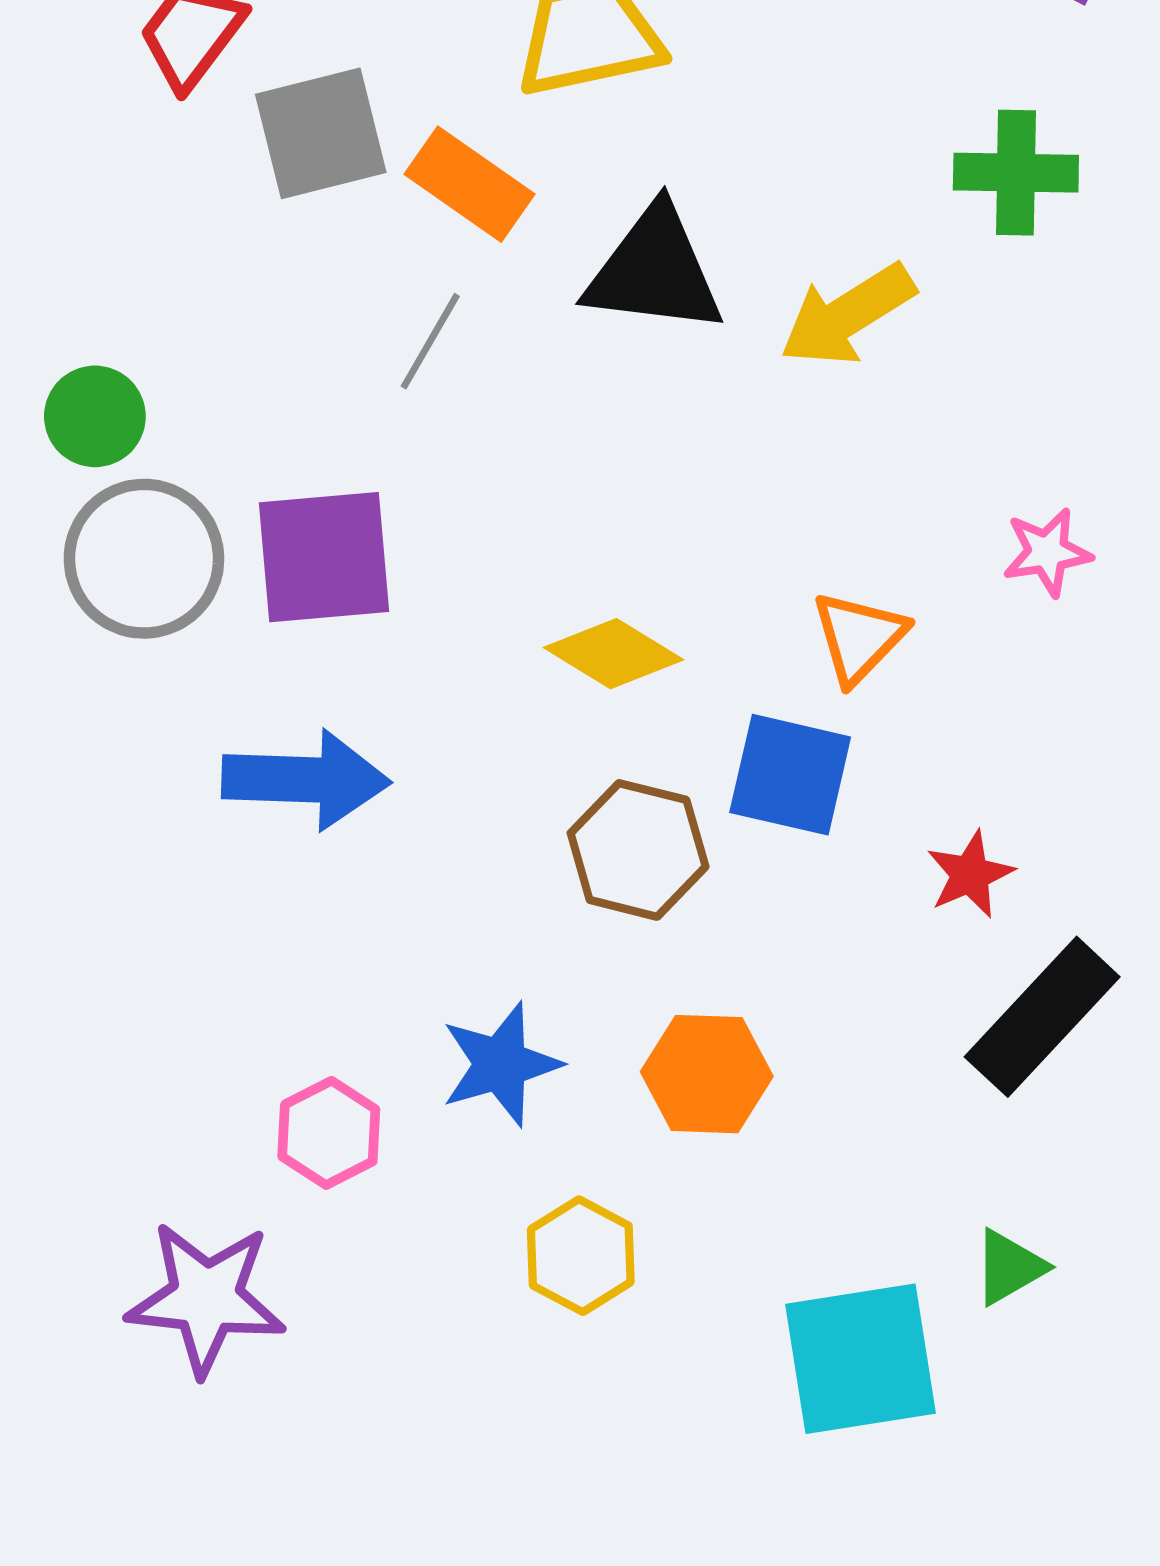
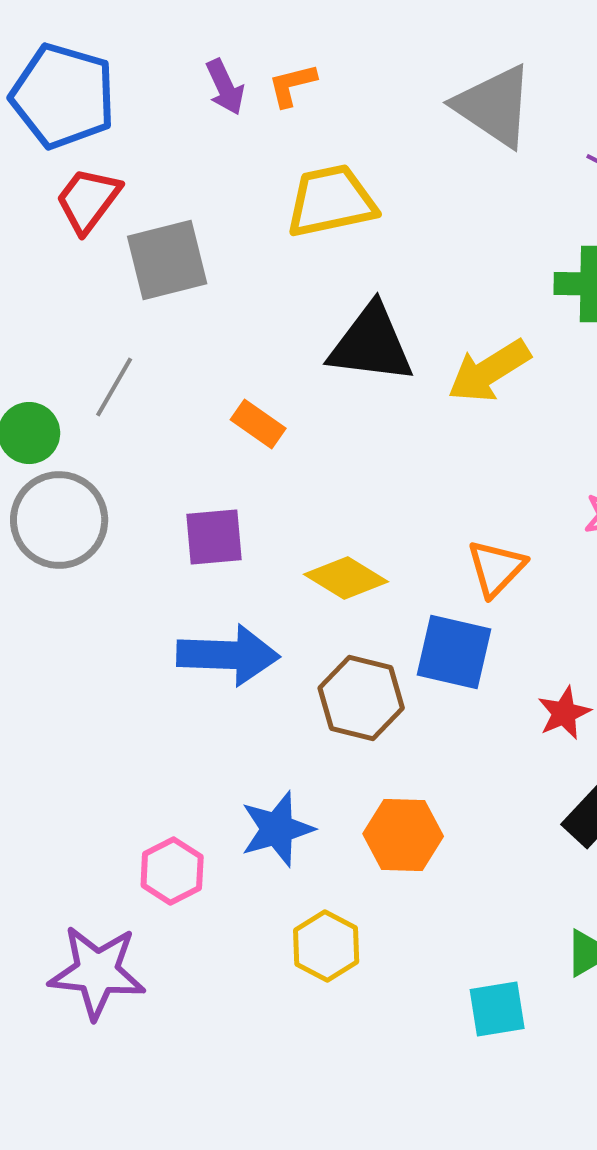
orange rectangle: (470, 184) -> (258, 424), moved, size x0.7
gray line: (430, 341) -> (114, 387), moved
purple square: (324, 557) -> (214, 537), moved, size x0.7
blue arrow: (306, 780) -> (228, 655), moved
cyan square: (861, 1359) -> (497, 1009), size x0.6

